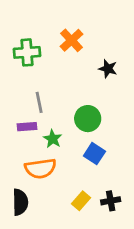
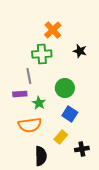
green cross: (27, 52) -> (42, 54), moved
yellow rectangle: (81, 201) -> (61, 137), moved
black semicircle: (20, 202) -> (41, 156), moved

